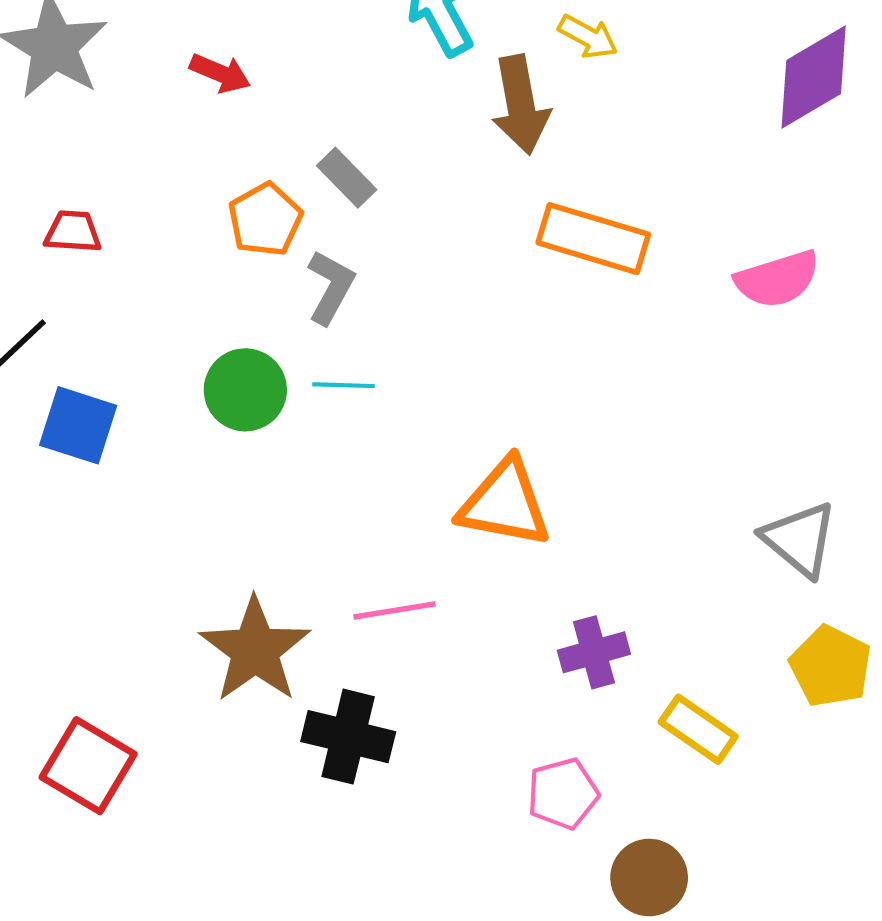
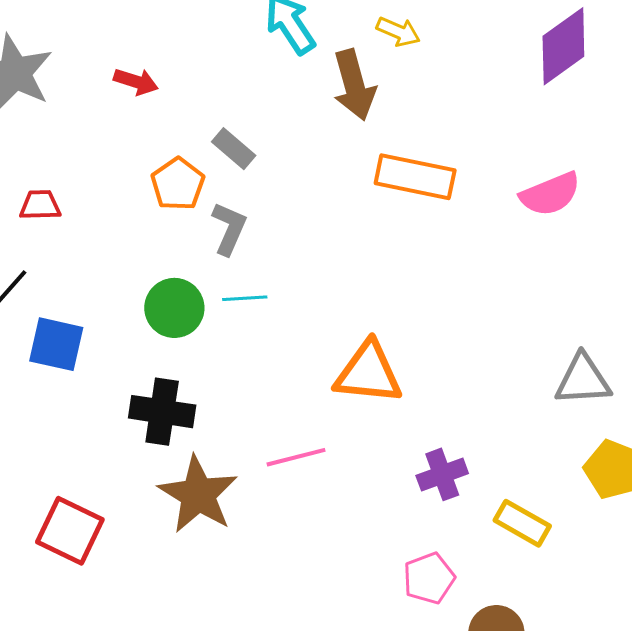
gray triangle: (800, 539) -> (583, 380), turned -38
black cross: (348, 737) -> (162, 412), moved
red square: (88, 766) -> (70, 531), moved

